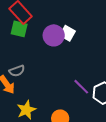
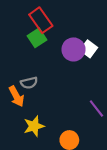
green square: (19, 29) -> (37, 38), turned 36

